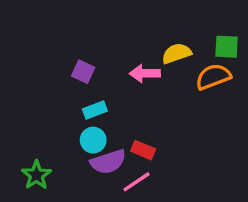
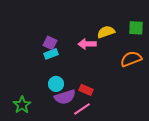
orange semicircle: (213, 77) -> (131, 59), moved
cyan rectangle: (95, 110) -> (51, 54), moved

